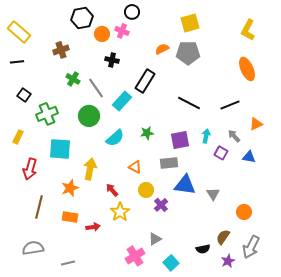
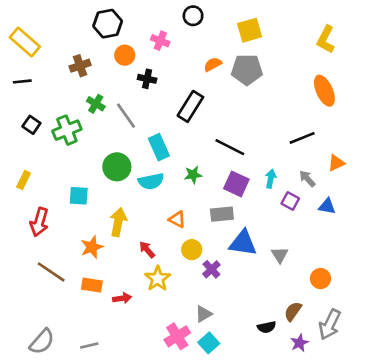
black circle: (132, 12) -> (193, 16), moved
orange circle: (102, 34) -> (125, 55), moved
cyan rectangle: (122, 101) -> (159, 147), moved, turned -66
black line: (189, 103) -> (230, 147), moved
green cross: (47, 114) -> (67, 130), moved
green circle: (89, 116) -> (117, 167), moved
cyan semicircle: (115, 138) -> (151, 181), turned 30
purple square: (180, 140) -> (236, 184), turned 36
cyan square: (60, 149) -> (79, 196), size x0.7
brown line: (39, 207) -> (51, 272), turned -70
gray semicircle: (33, 248) -> (42, 342), moved, turned 140
cyan square: (171, 263) -> (209, 343), moved

